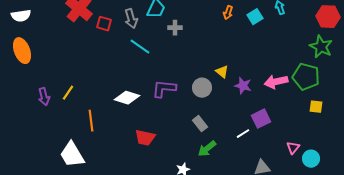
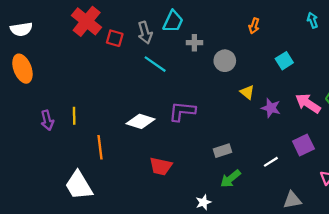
cyan square: (255, 17) -> (284, 61), moved
pink arrow: (276, 82) -> (308, 103), turned 45
gray circle: (202, 88) -> (225, 61), moved
yellow line: (68, 93) -> (74, 116), turned -35
purple square: (261, 119) -> (303, 145), moved
gray rectangle: (200, 124) -> (223, 151), turned -70

